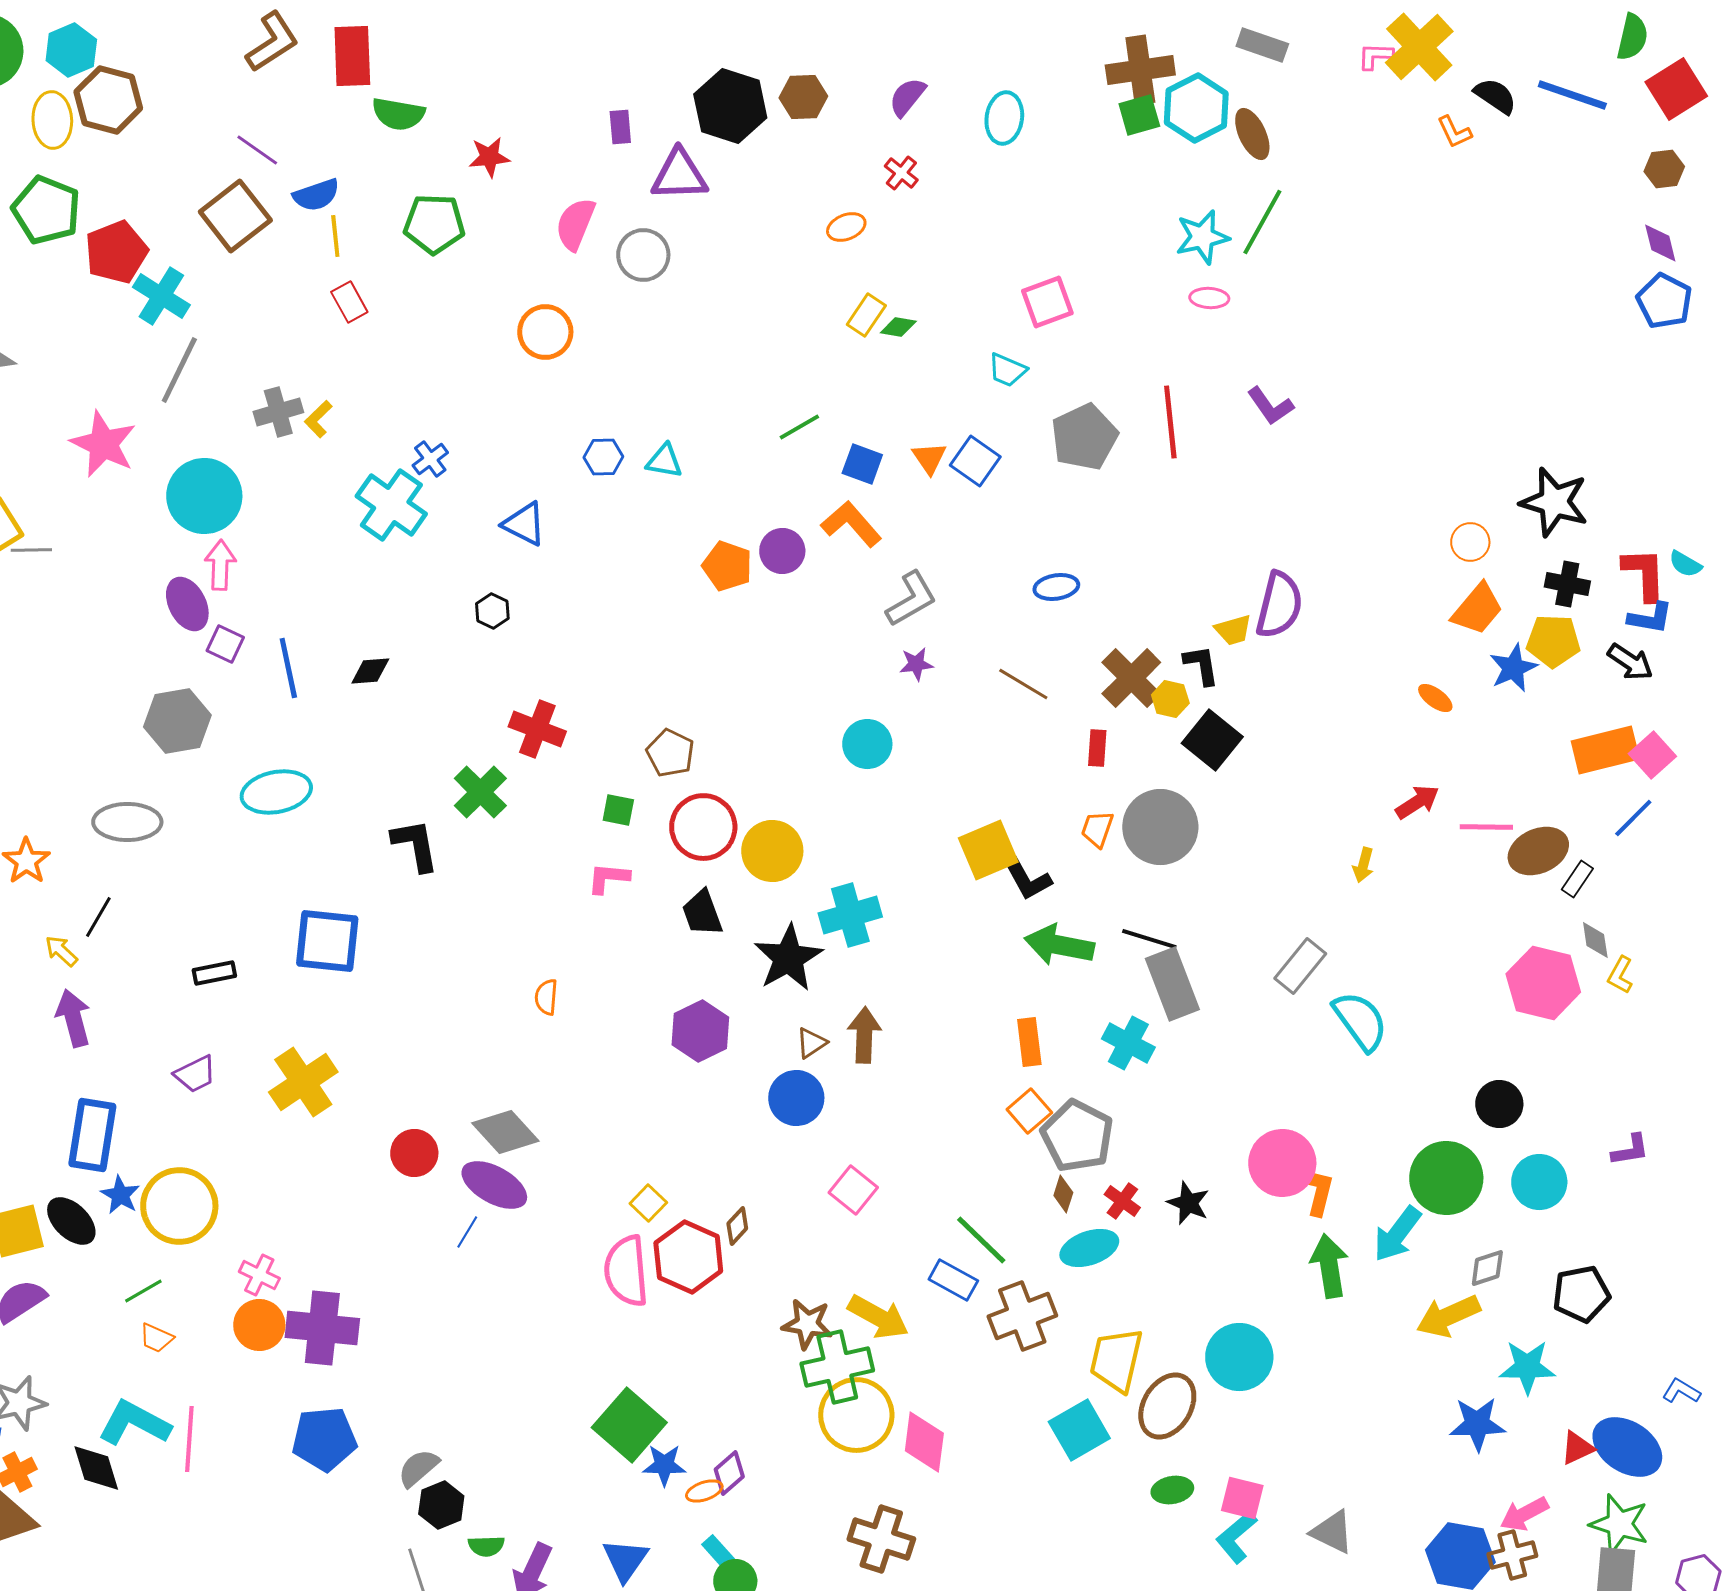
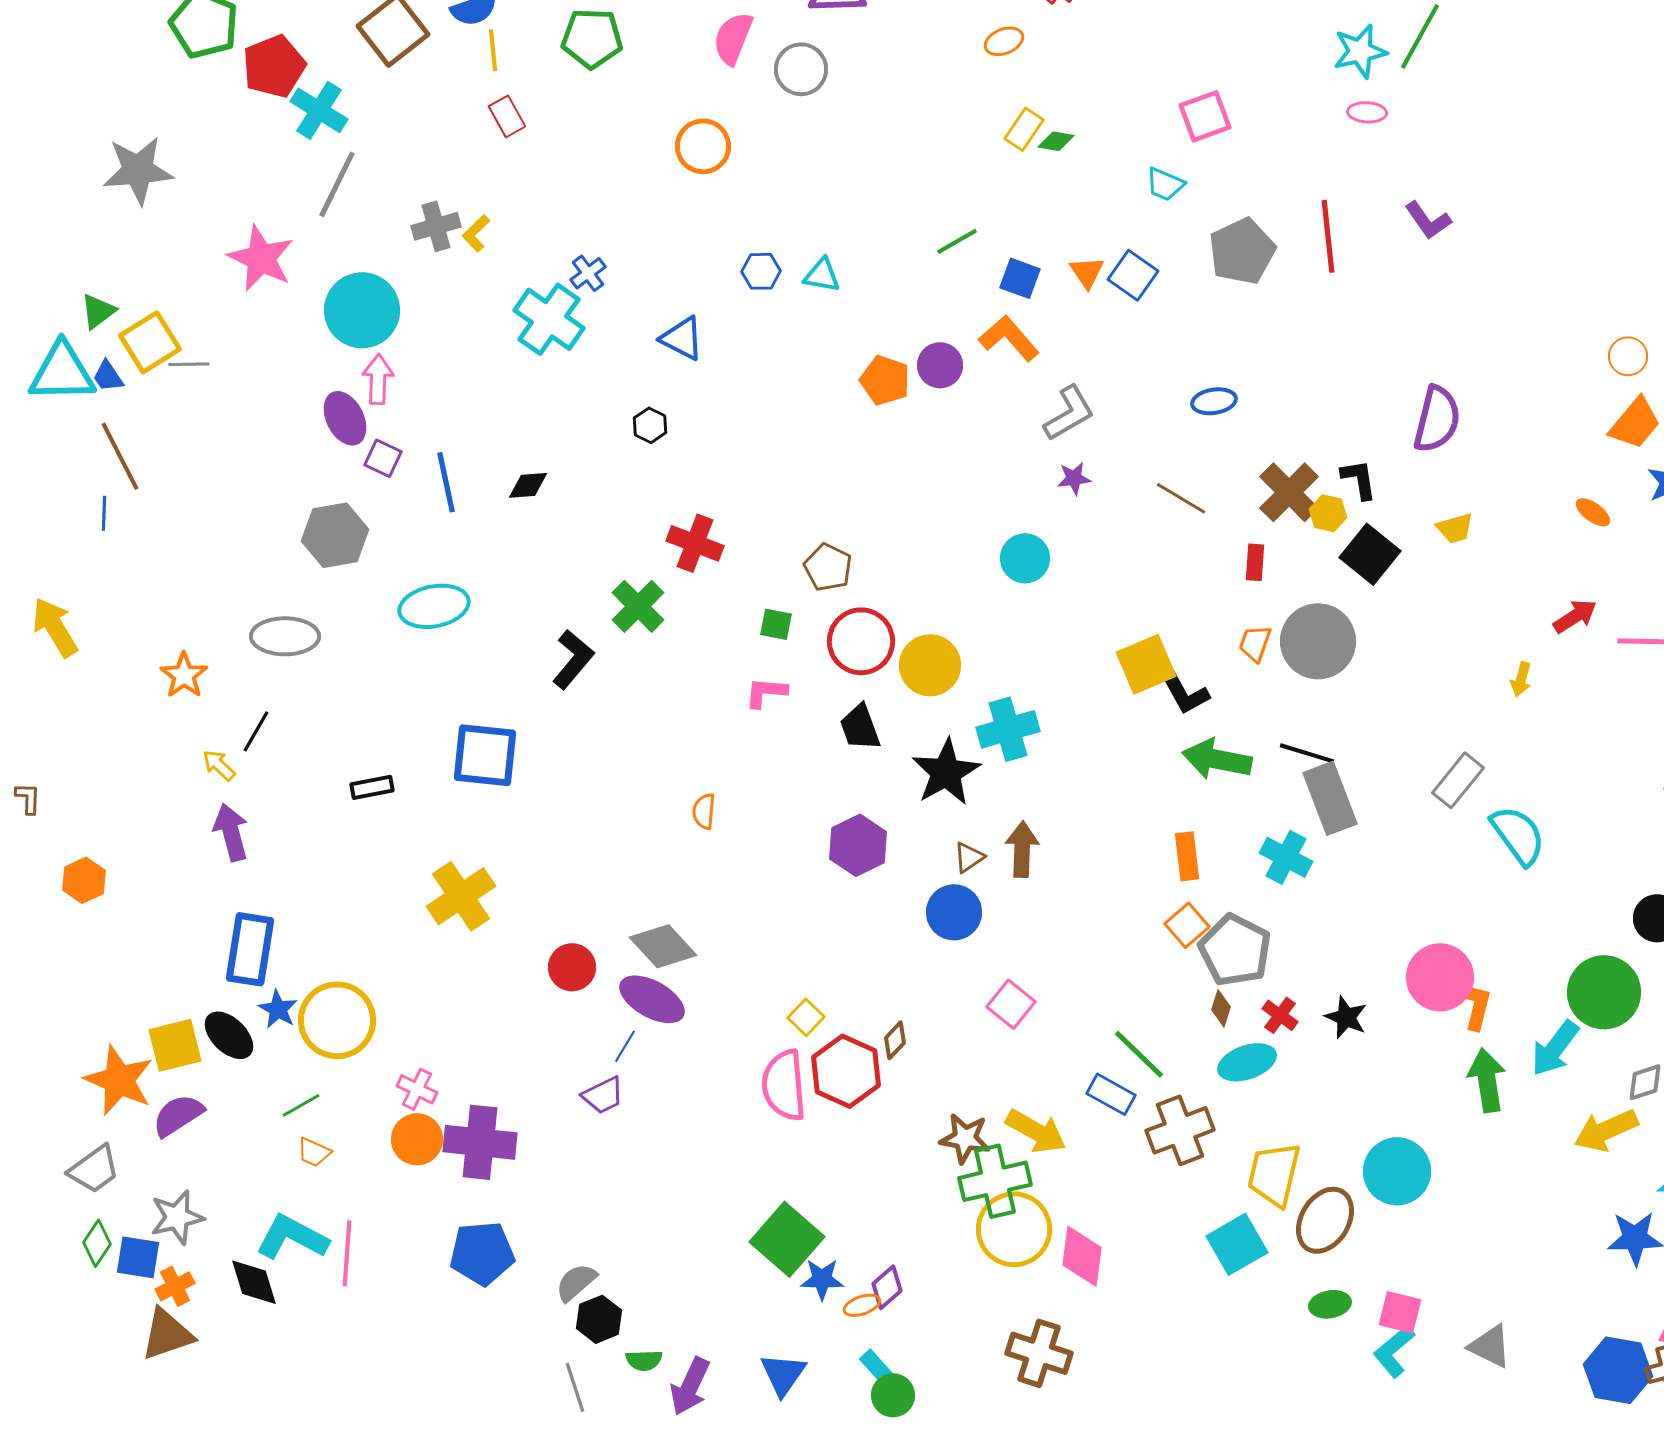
yellow trapezoid: (1233, 630) -> (1455, 528), moved
black L-shape: (415, 845) -> (573, 659), turned 50
purple trapezoid: (195, 1074) -> (603, 1095), moved

